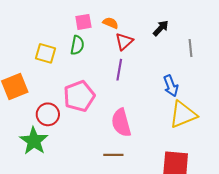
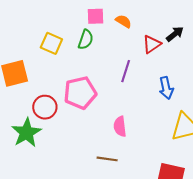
red triangle: (124, 41) -> (152, 44), moved
blue arrow: (171, 86) -> (166, 88), moved
pink semicircle: (121, 123) -> (120, 126), size x0.7

